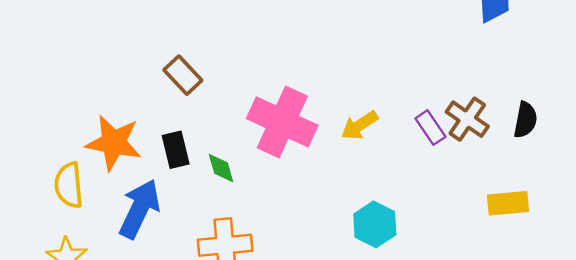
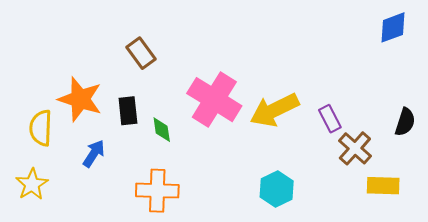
brown cross: (467, 119) -> (355, 148), moved
yellow arrow: (360, 125) -> (274, 110), size x1.6
blue arrow: (139, 209) -> (94, 154), size x0.6

